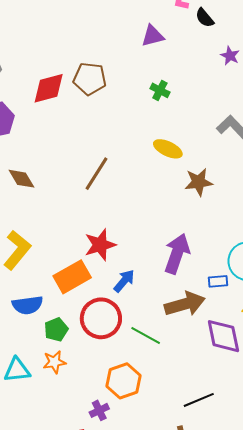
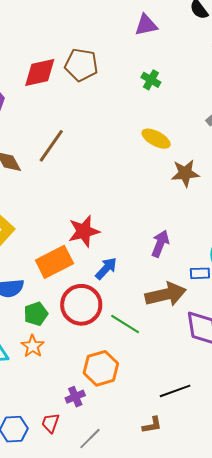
brown line: (97, 174) -> (51, 146), moved
purple arrow: (177, 254) -> (160, 244), size x0.7
orange star: (54, 362) -> (33, 346), turned -30

